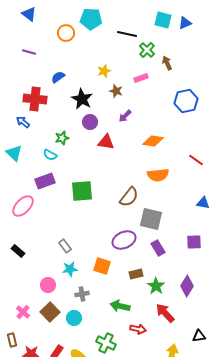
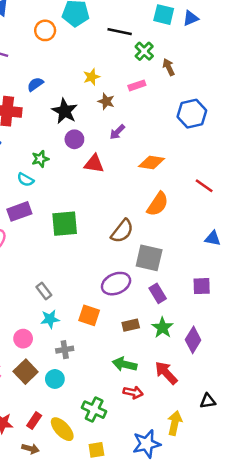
orange semicircle: (158, 175) -> (158, 204), turned -50
green star: (156, 286) -> (163, 328), moved
green arrow: (120, 306) -> (125, 364), moved

